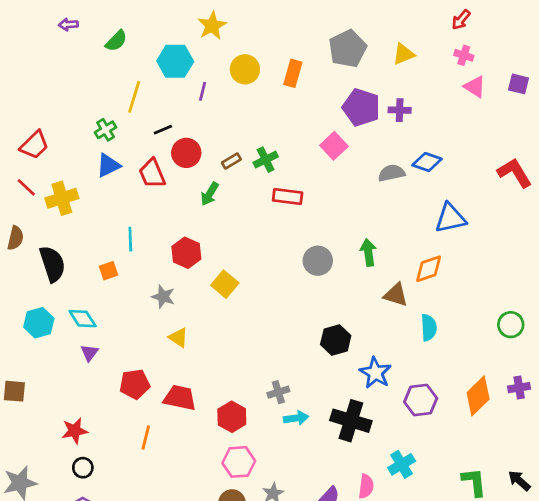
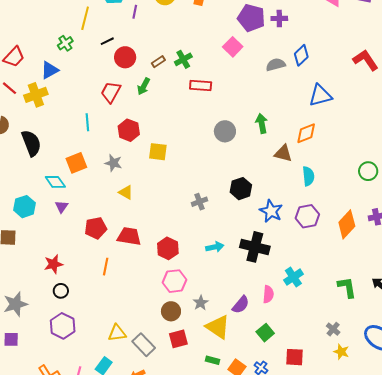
blue diamond: (427, 162) -> (301, 55), turned -60
blue triangle: (108, 165) -> (50, 70), moved
red trapezoid: (152, 173) -> (111, 92), moved, turned 55
orange square: (108, 271) -> (76, 163), moved, size x1.5
yellow square: (225, 284) -> (158, 152), turned -30
cyan hexagon: (39, 323) -> (25, 207), moved
gray cross: (278, 392) -> (199, 202), moved
purple hexagon: (421, 400) -> (307, 216), moved

